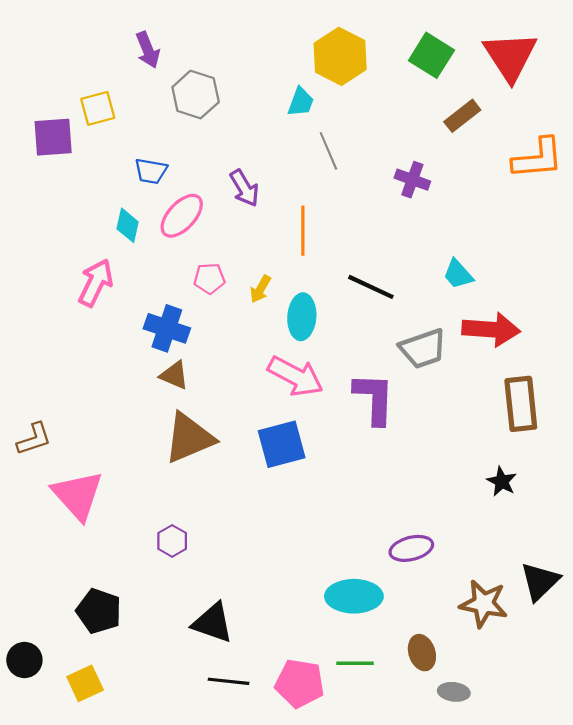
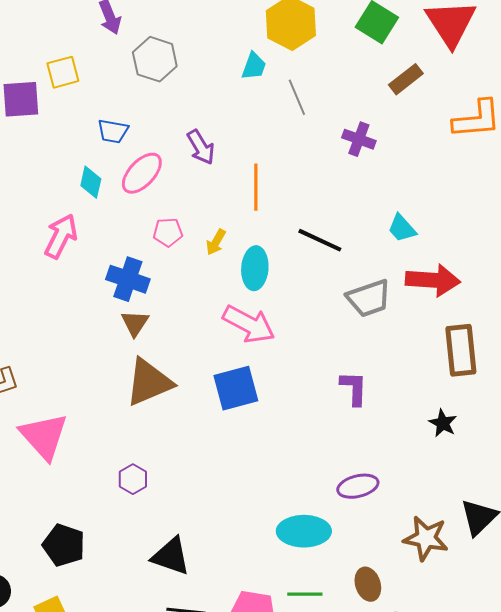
gray line: (328, 151) -> (297, 97), moved
brown triangle: (174, 375) -> (135, 323), turned 40
purple L-shape: (374, 399) -> (354, 388), moved, size x0.7

